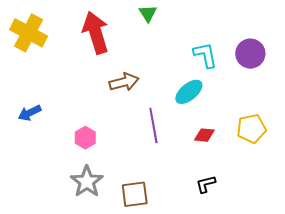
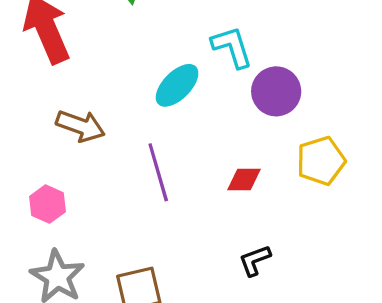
purple circle: (250, 54) -> (276, 91), moved
brown arrow: (124, 82) -> (80, 126), moved, turned 40
cyan ellipse: (189, 92) -> (177, 85), moved

